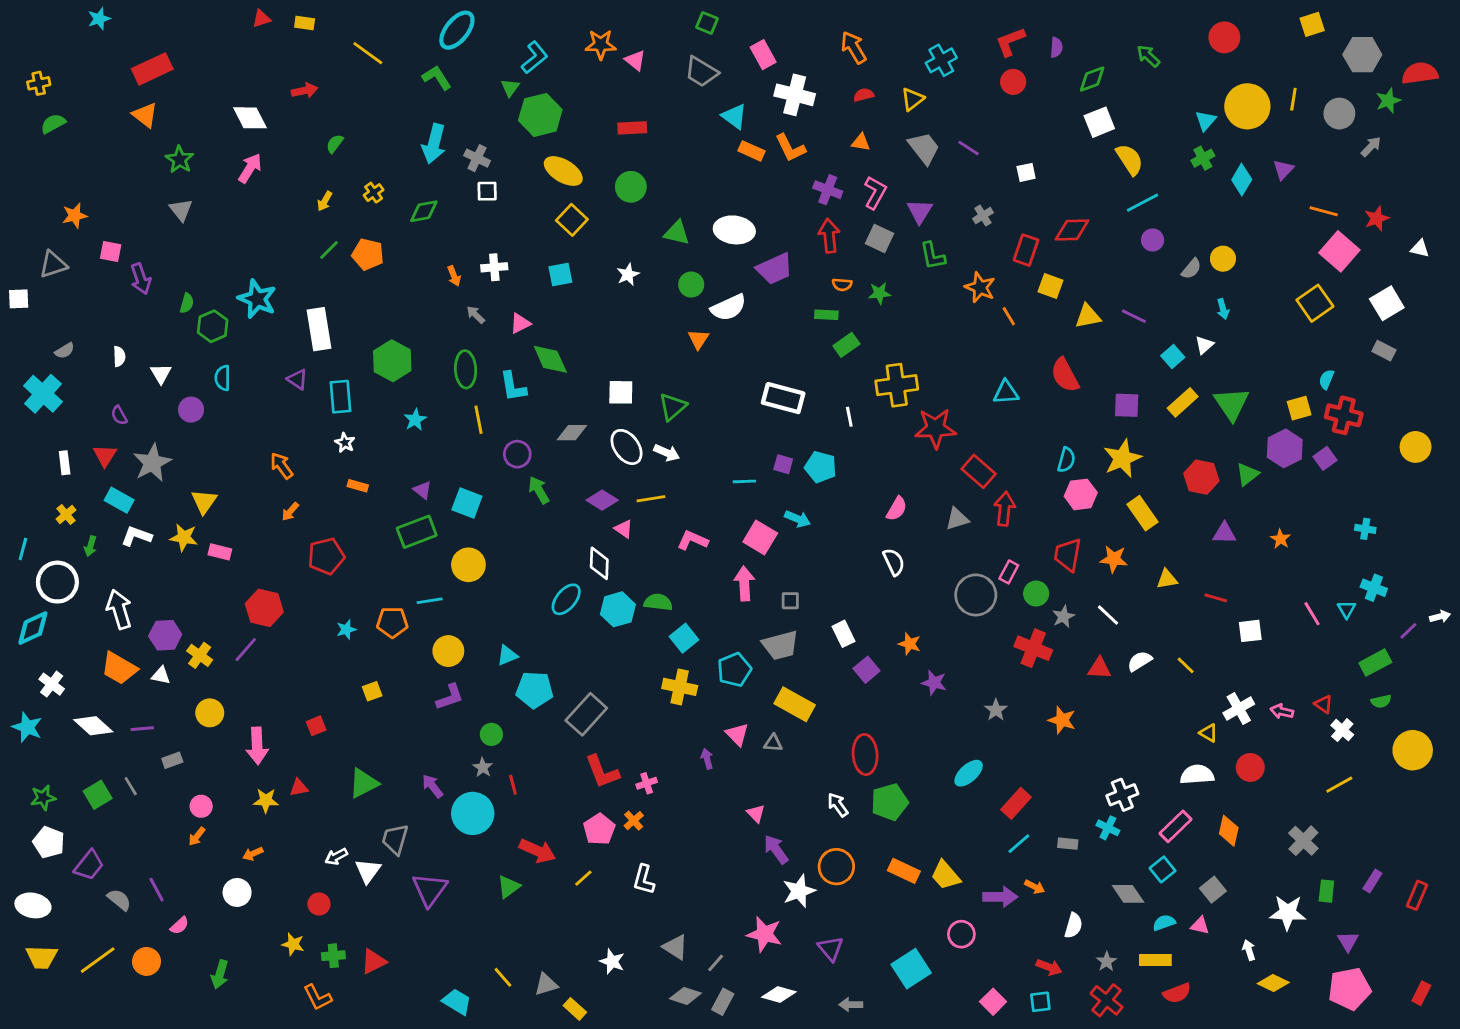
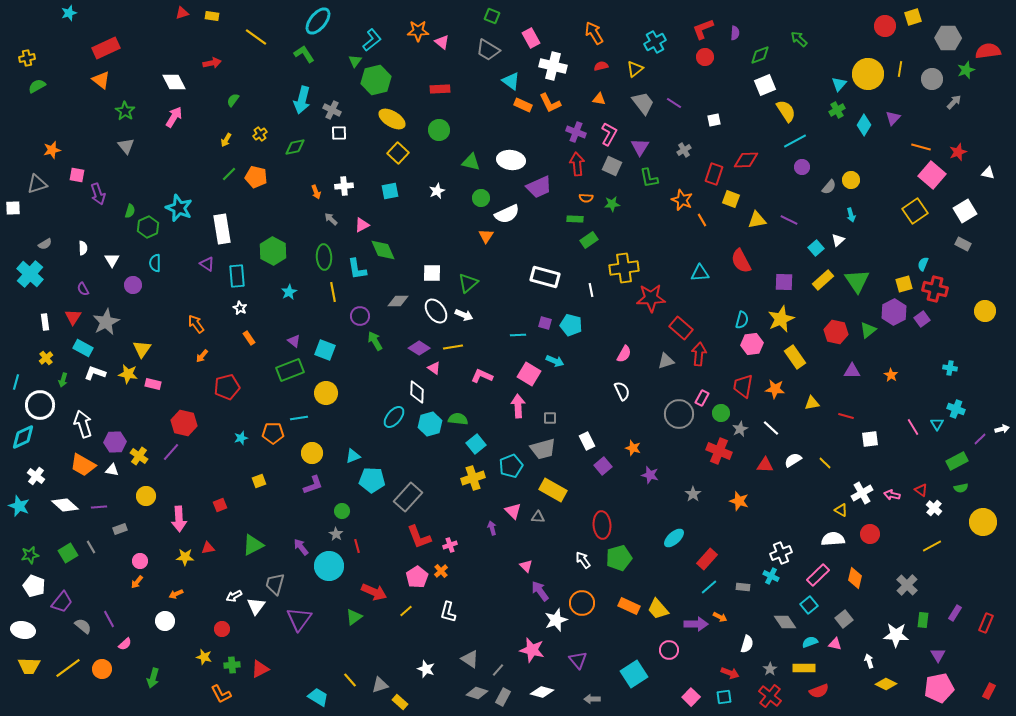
red circle: (1224, 37) -> (885, 26), moved
orange rectangle: (358, 486) -> (249, 338), turned 40
yellow cross: (680, 687) -> (473, 478), turned -30

